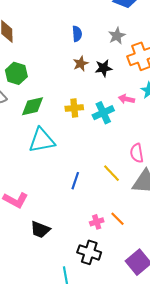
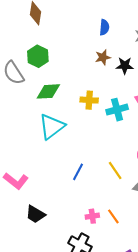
cyan triangle: (42, 140) -> (52, 126), turned -36

